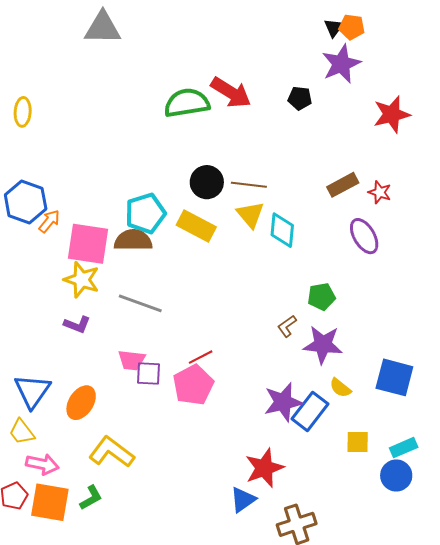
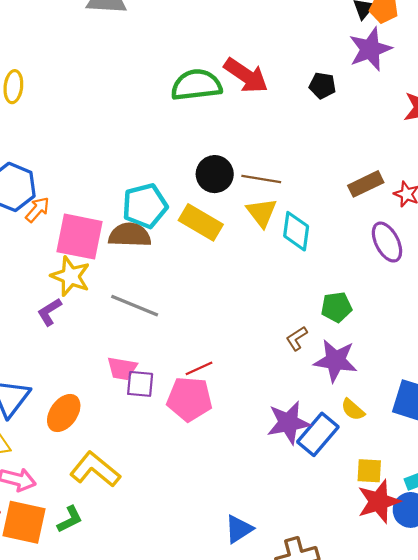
purple L-shape: (77, 325) -> (49, 312), moved, turned 124
pink pentagon: (193, 385) -> (189, 399), turned 30
red star: (264, 468) -> (379, 501), moved

